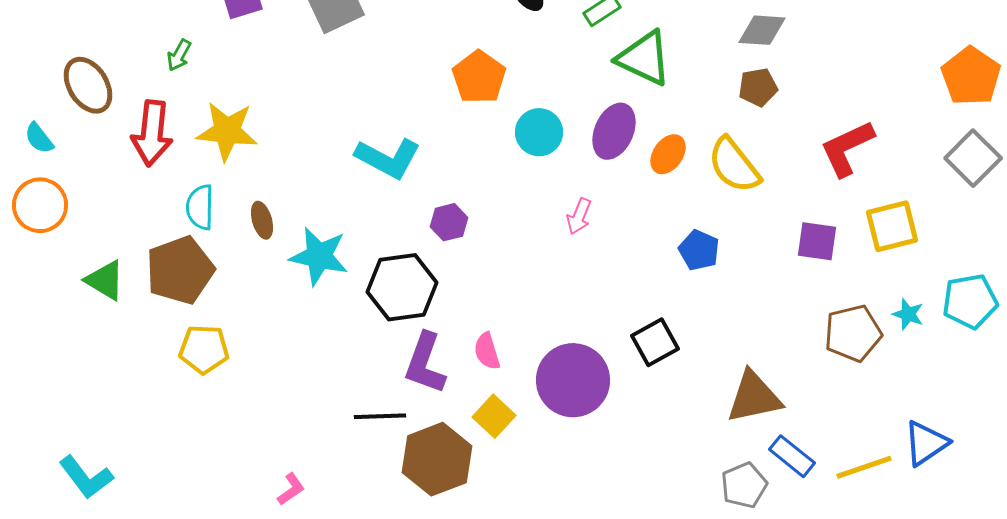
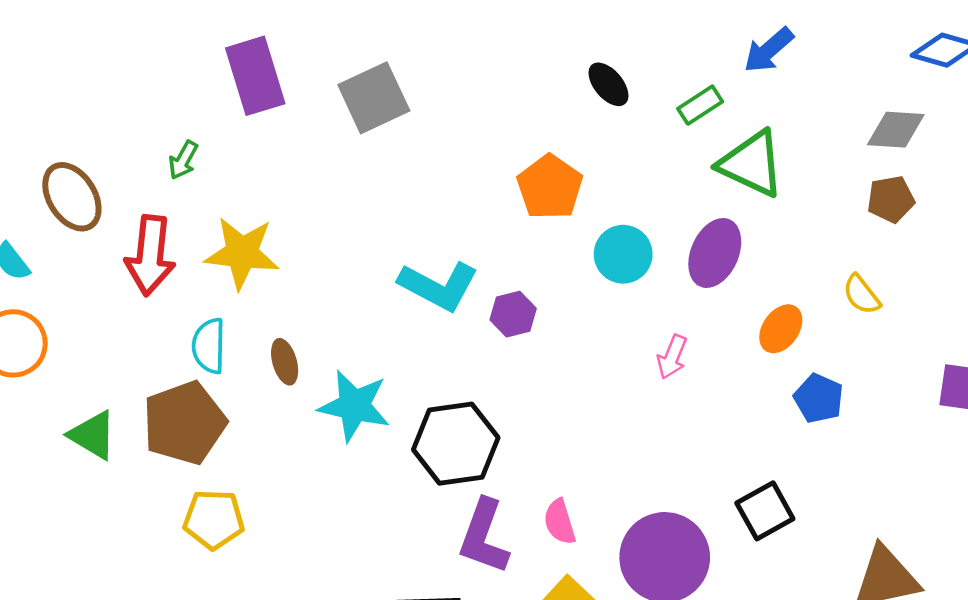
orange ellipse: (668, 154) -> (781, 329), moved
yellow semicircle: (734, 165) -> (861, 295), size x0.6
purple hexagon: (449, 222) -> (513, 314), moved

